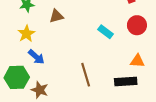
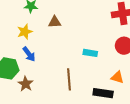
cyan rectangle: (105, 32) -> (90, 53), moved, turned -40

